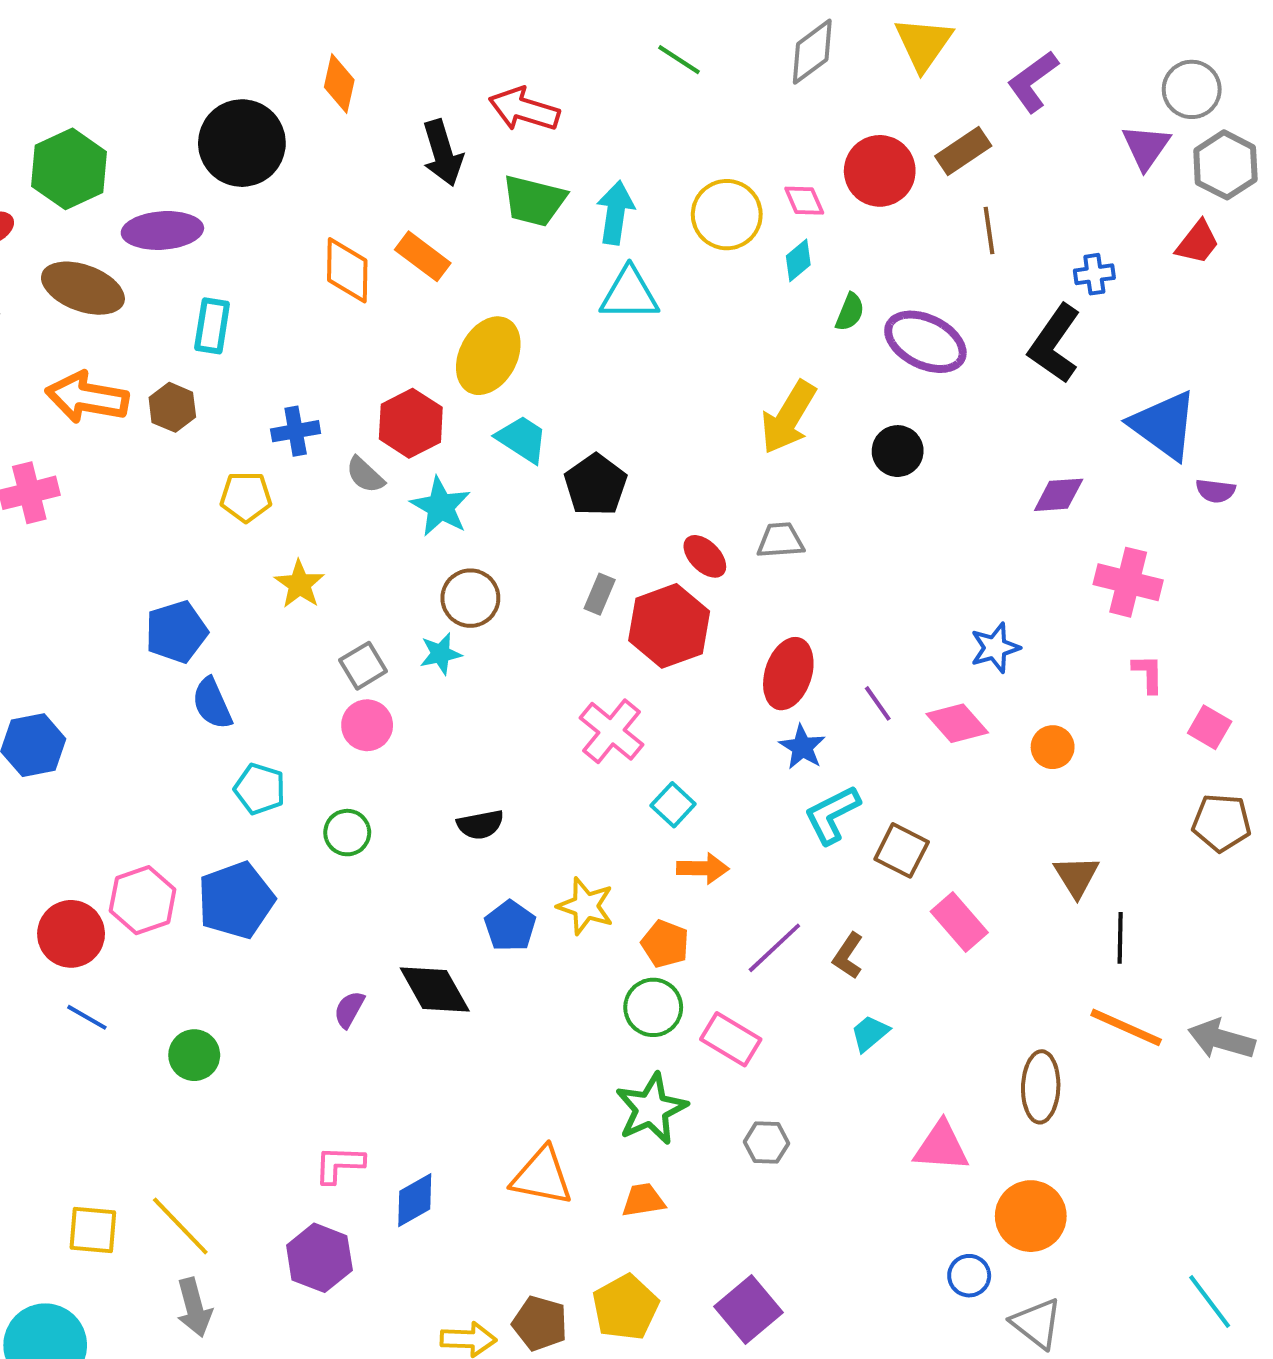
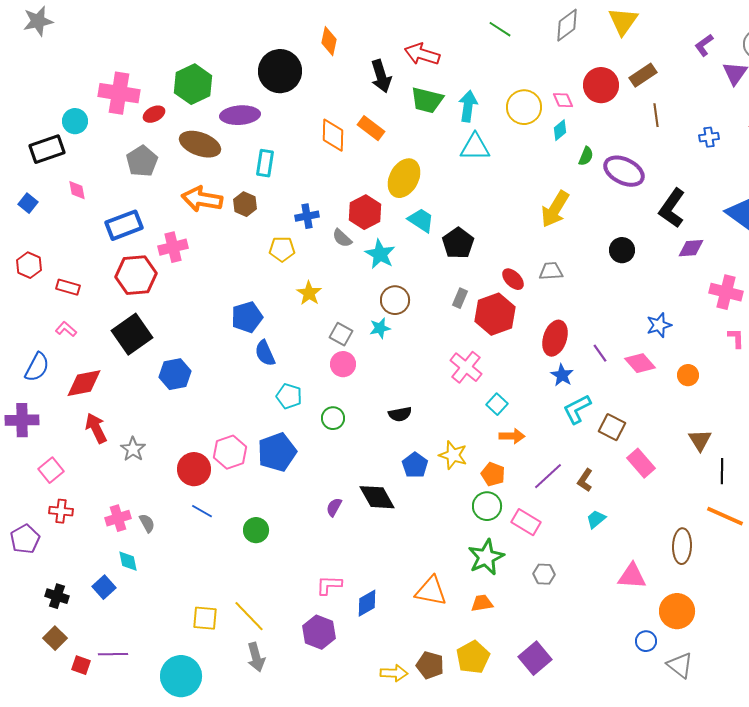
purple L-shape: (1033, 81) -> (704, 45), moved, size x0.7
black L-shape: (1055, 344) -> (672, 208), moved
black circle: (898, 451) -> (622, 250), moved
gray square: (363, 666) -> (341, 334), turned -30

